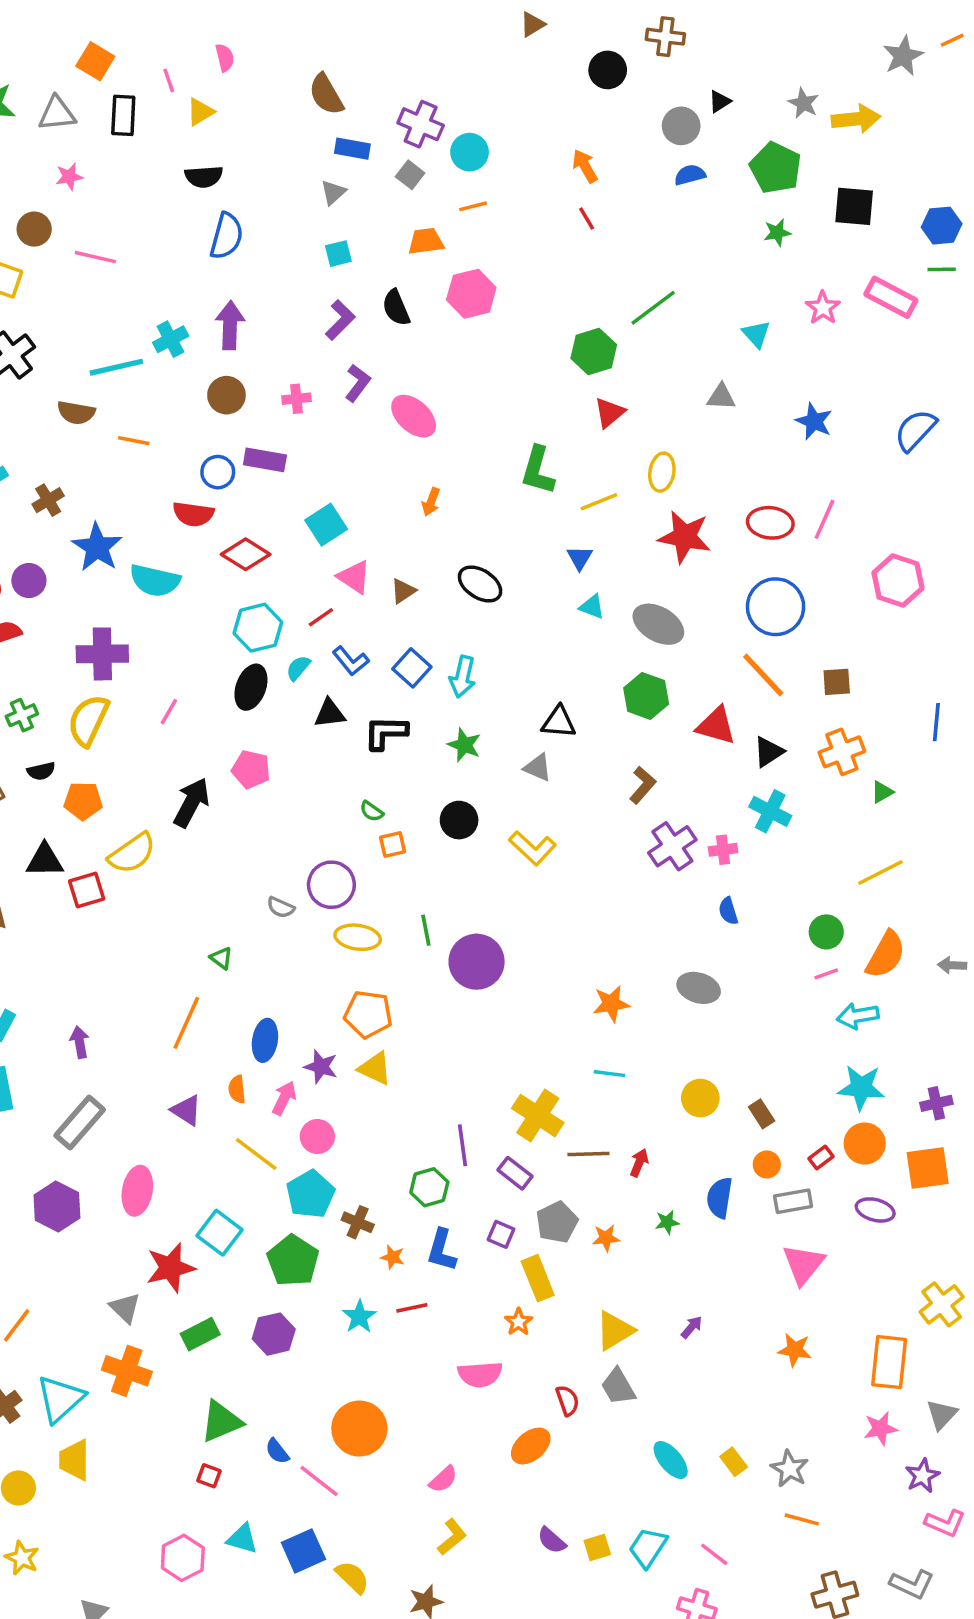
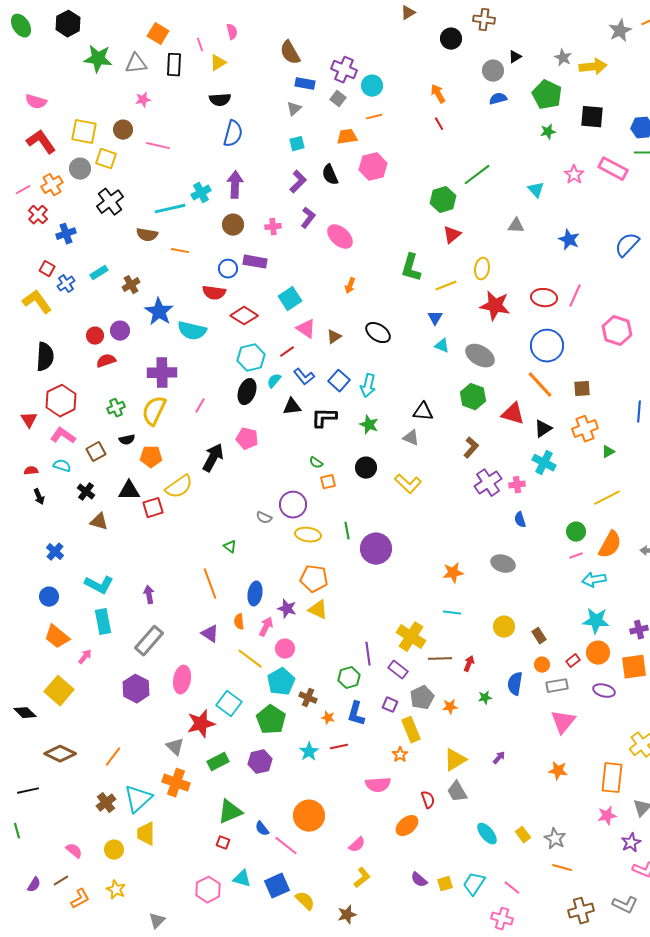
orange line: (186, 1023) -> (210, 584), turned -44

